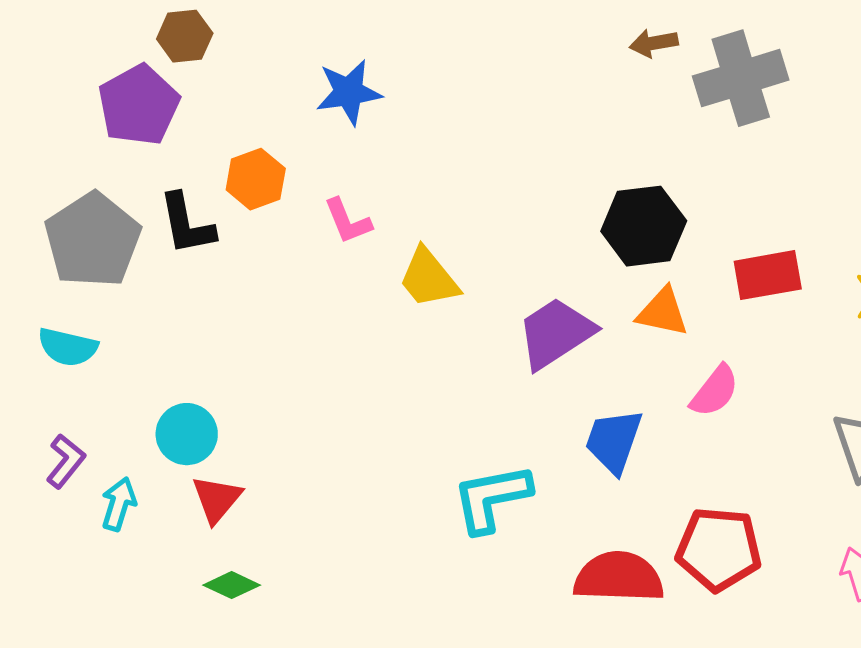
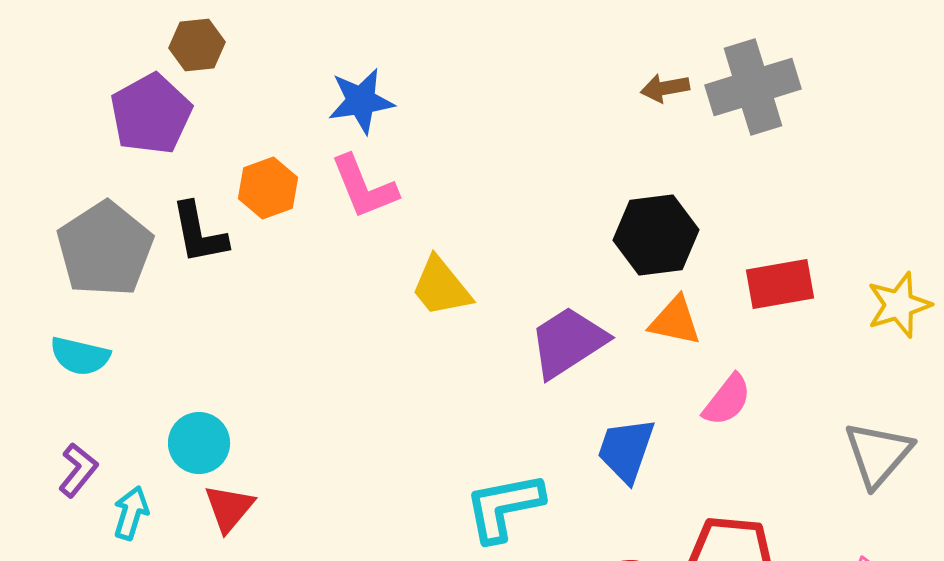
brown arrow: (654, 43) -> (665, 88), moved
pink L-shape: (348, 221) -> (364, 187), moved, size x1.4

